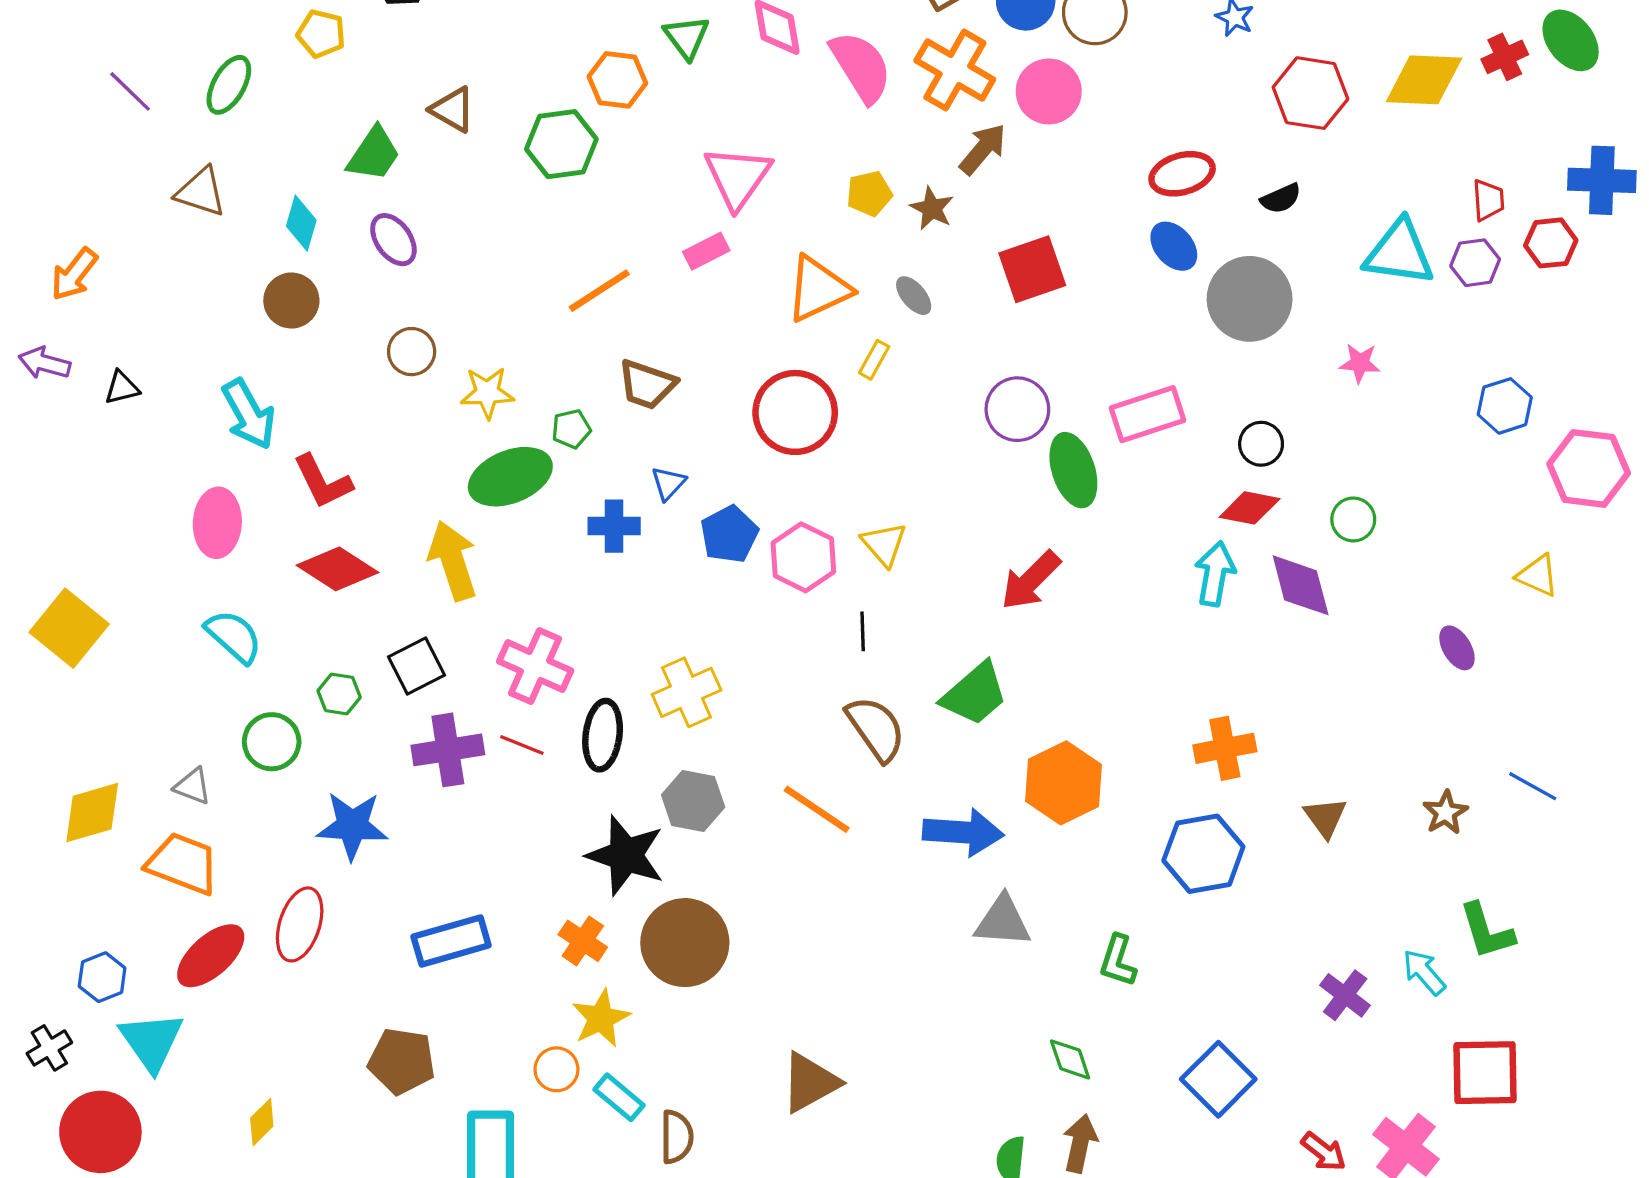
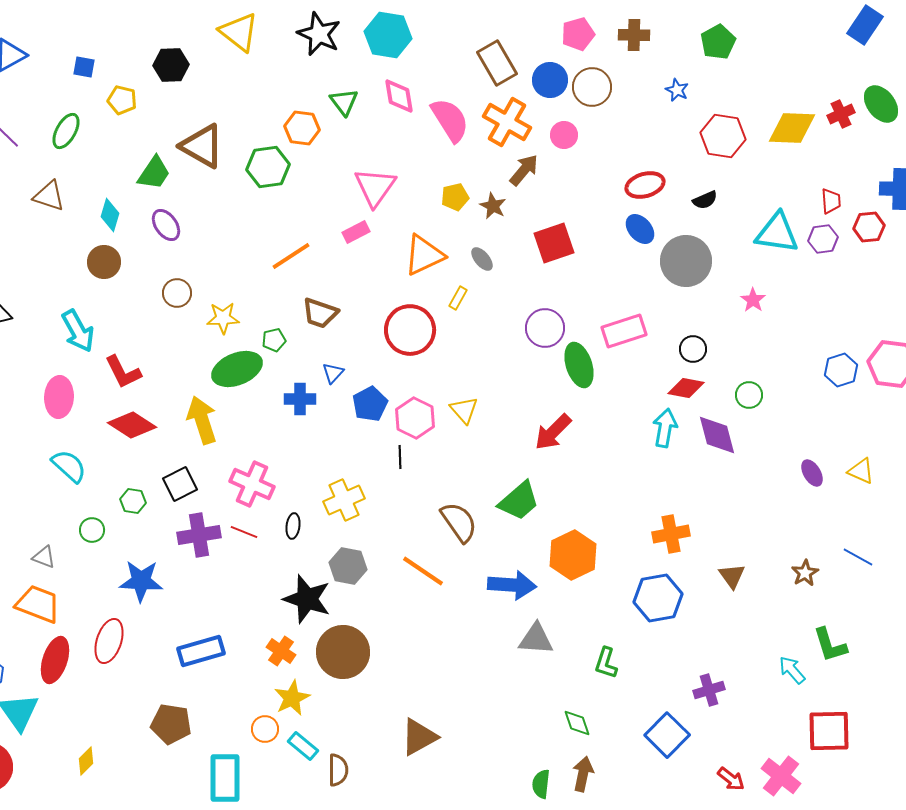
pink circle: (1049, 91) -> (564, 135), size x0.7
brown triangle: (453, 110) -> (202, 146), size x1.6
pink star: (1360, 363) -> (753, 300), turned 30
blue hexagon: (1505, 406) -> (841, 370), moved
yellow triangle: (1538, 575) -> (861, 471), moved
black line: (863, 631) -> (400, 457), moved
black ellipse: (603, 735) -> (293, 526), size x0.6
green circle: (272, 742) -> (92, 530), size x0.7
red ellipse: (211, 956) -> (55, 660), turned -30
purple cross: (1345, 995) -> (709, 690), moved, turned 36

